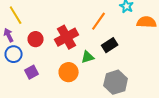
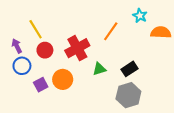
yellow line: (16, 15) -> (36, 29), moved
black rectangle: (110, 45) -> (130, 69), moved
orange circle: (69, 72) -> (63, 79), moved

